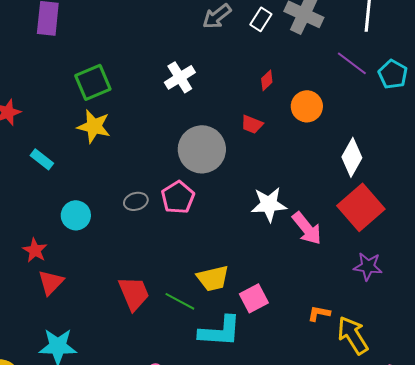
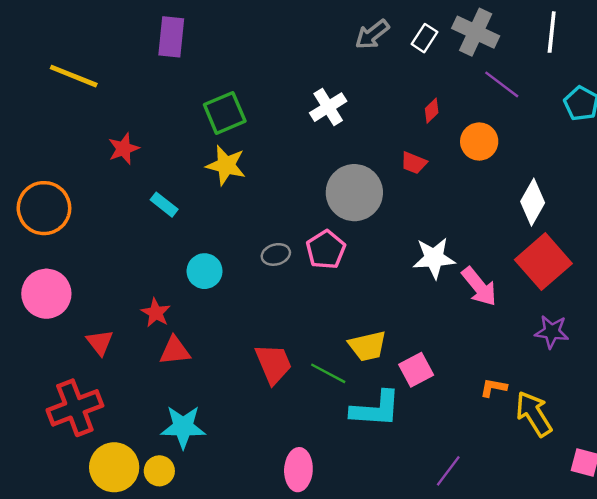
purple line: (352, 63) -> (502, 84), moved
red triangle: (51, 282) -> (175, 351), turned 40

